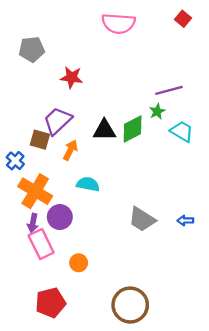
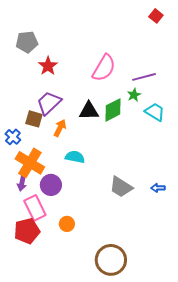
pink semicircle: (118, 23) -> (104, 68), moved, turned -64
red star: (72, 77) -> (48, 66), moved, turned 30
purple arrow: (33, 223) -> (22, 183), moved
red pentagon: (50, 303) -> (27, 231), moved

